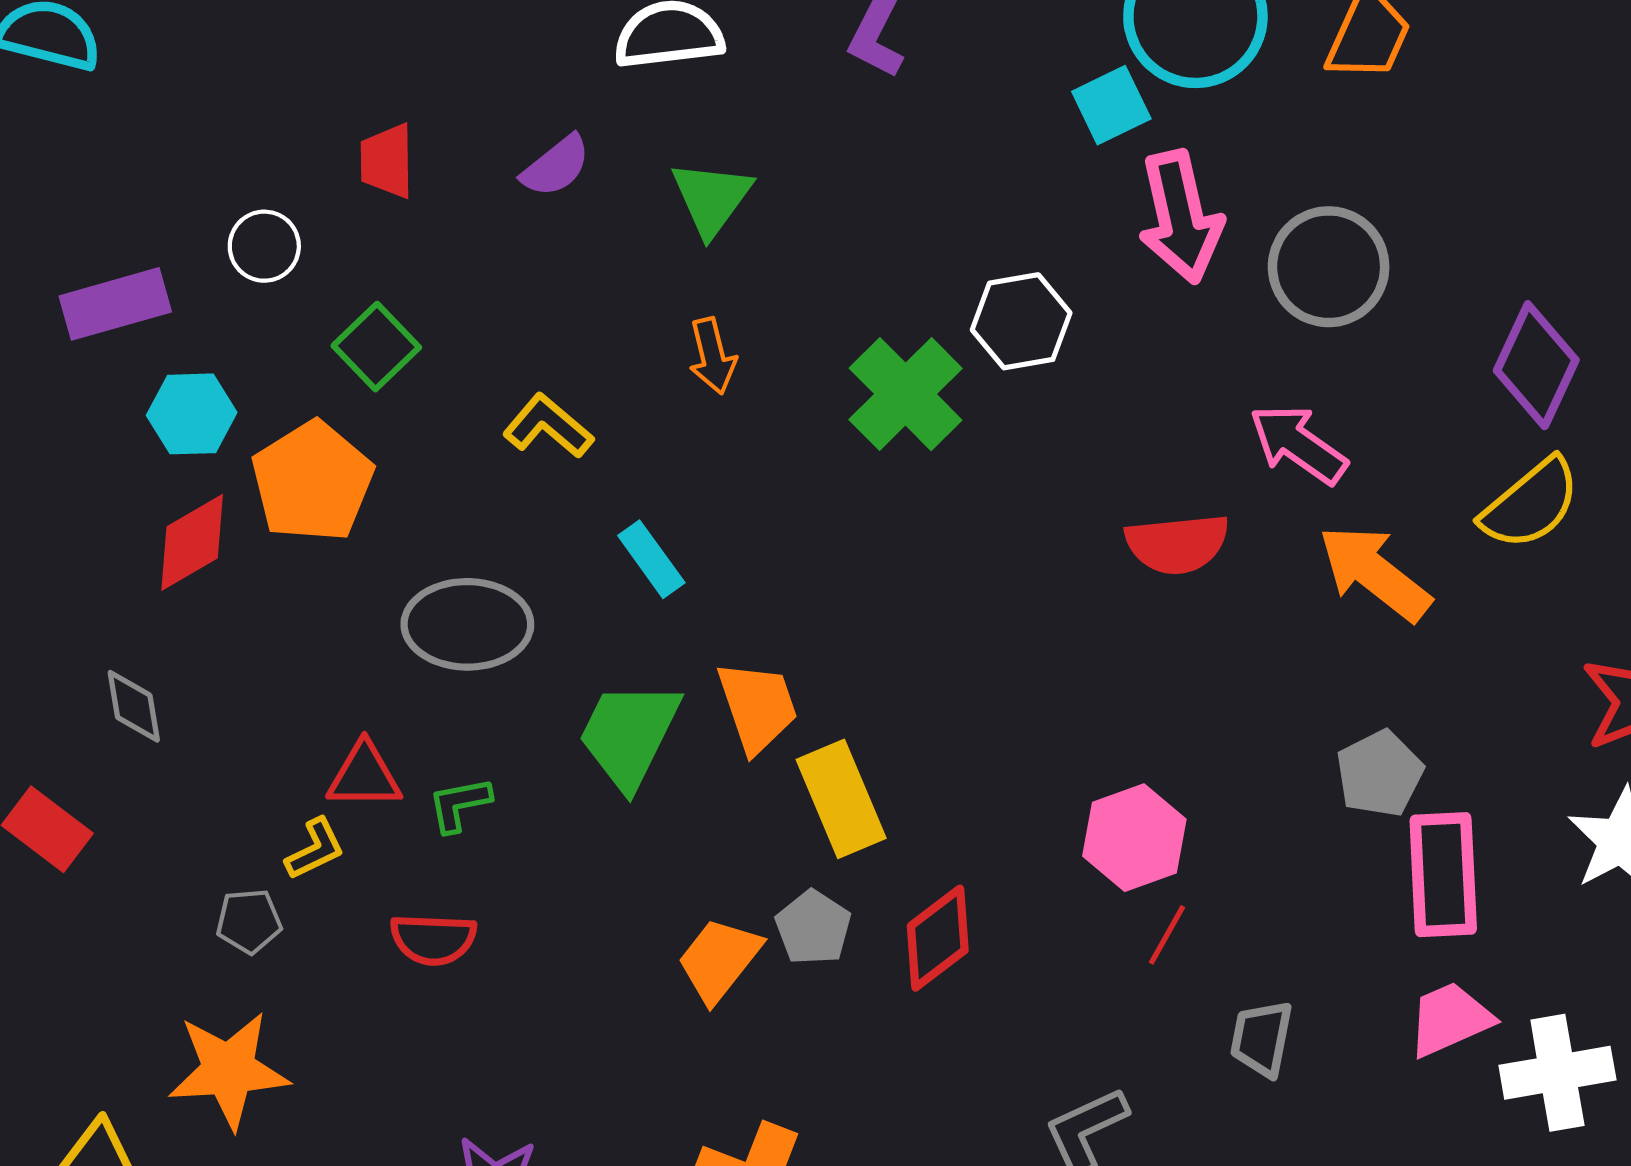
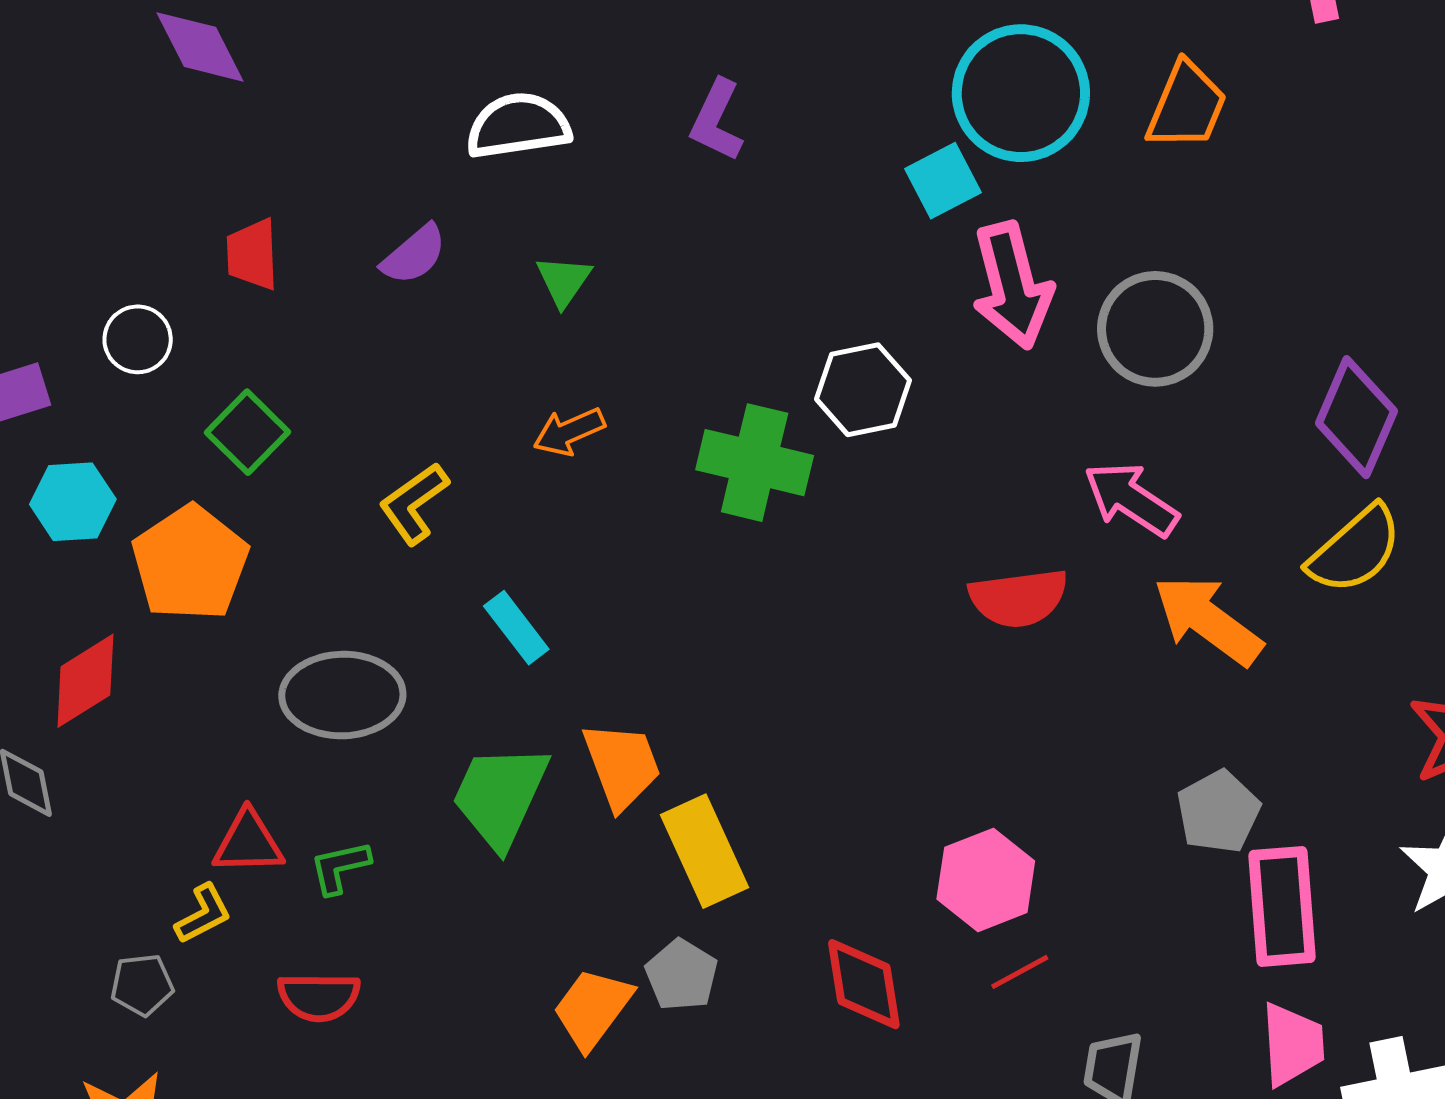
green triangle: (712, 198) -> (564, 281), size x0.7
orange arrow: (712, 356) -> (569, 432), turned 82
green cross: (906, 394) -> (755, 463), turned -30
yellow L-shape: (548, 426) -> (414, 503), turned -74
red diamond: (192, 542) -> (85, 681), moved
red line: (1167, 935) -> (1020, 972), turned 34
red diamond: (938, 938) -> (864, 984), moved, turned -60
pink trapezoid: (1450, 1019) -> (1292, 1044), turned 112

